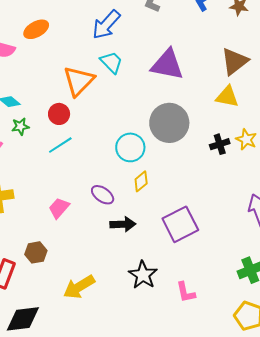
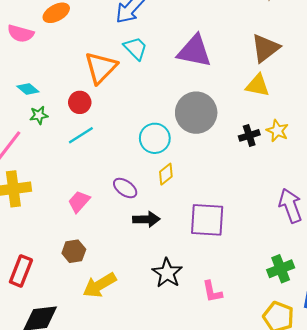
purple square: (180, 224) -> (207, 220), turned 30
brown hexagon: (36, 252) -> (74, 251), moved

